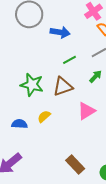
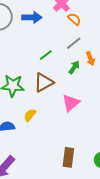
blue arrow: (60, 32) -> (32, 17), moved
brown rectangle: (75, 164) -> (68, 157), turned 60

